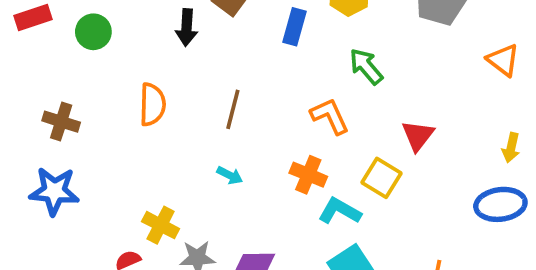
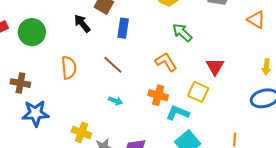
black arrow: (187, 27) -> (82, 23), turned 144
blue rectangle: (294, 27) -> (123, 28), moved
green circle: (93, 32) -> (32, 32), size x1.4
brown line: (233, 109) -> (113, 65), turned -55
blue star: (54, 191) -> (36, 113), moved

